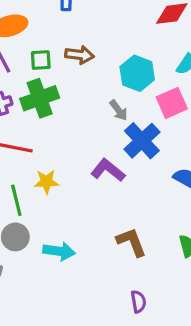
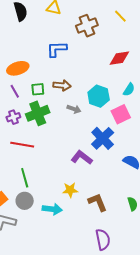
gray arrow: (119, 110) -> (74, 109), moved, turned -32
yellow star: (46, 182) -> (70, 190), moved
purple semicircle: (138, 302) -> (103, 240), size x1.5

